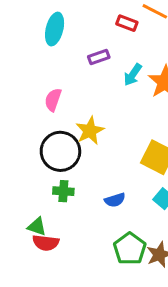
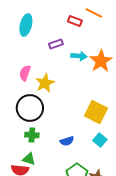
cyan arrow: (133, 75) -> (79, 56), turned -119
yellow star: (90, 131) -> (45, 83), moved
green triangle: (37, 227) -> (29, 159), moved

